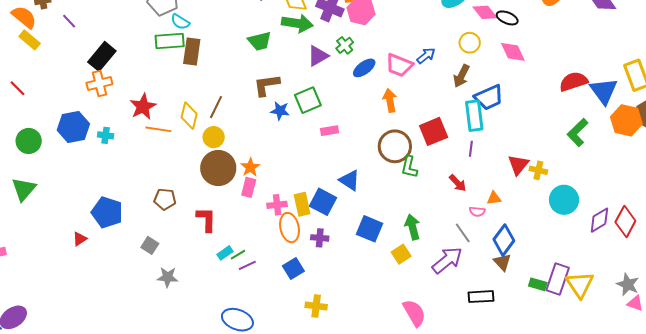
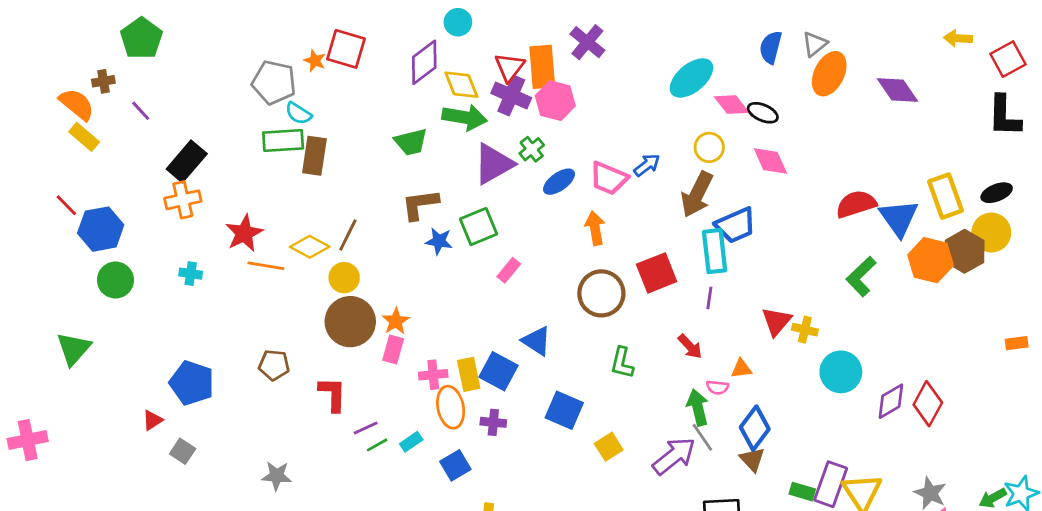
purple triangle: (318, 56) -> (493, 164), size x1.4
brown arrow: (461, 76) -> (697, 194), size x1.4
yellow diamond: (189, 116) -> (310, 247), turned -76
blue hexagon: (73, 127) -> (101, 229), moved
pink rectangle: (329, 131) -> (509, 270), turned -42
green circle: (29, 141) -> (115, 280), moved
green L-shape: (409, 167) -> (622, 363), moved
green arrow: (413, 227) -> (698, 407), moved
gray line: (463, 233) -> (702, 437), moved
gray square: (150, 245) -> (183, 451), moved
cyan rectangle: (225, 253) -> (411, 442), moved
purple line: (247, 265) -> (366, 428), moved

